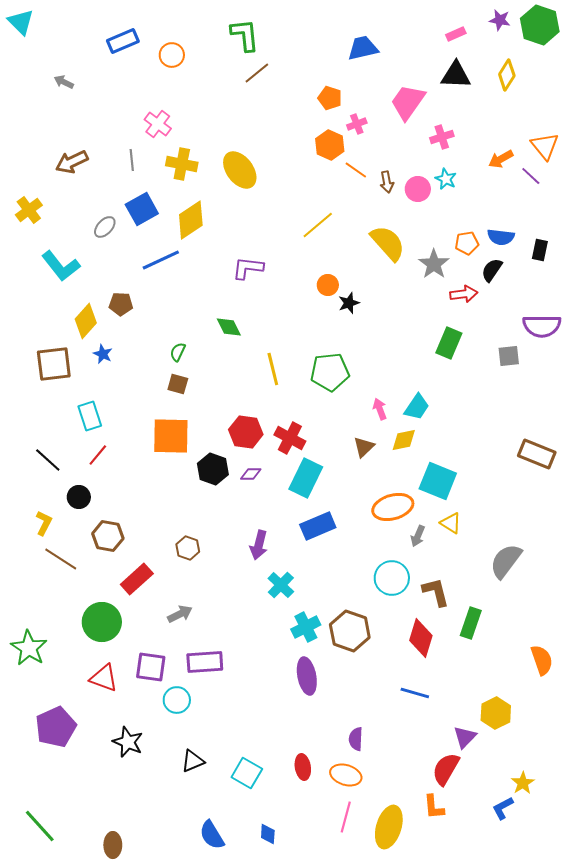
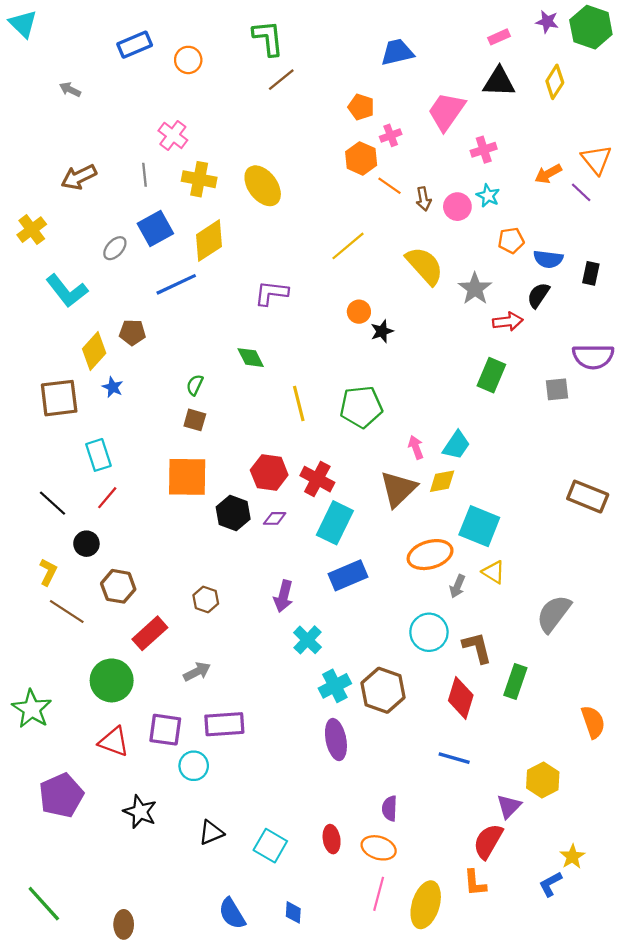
orange pentagon: (467, 243) -> (511, 241), moved
brown triangle: (364, 447) -> (398, 489), size x1.6

